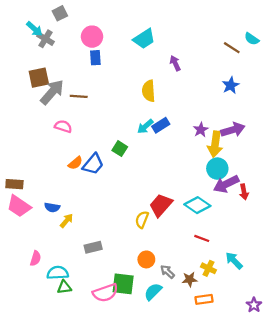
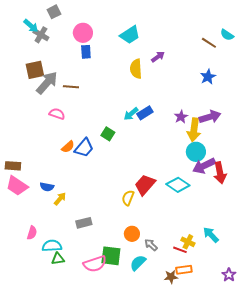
purple arrow: (175, 63) -> (158, 57), turned 80
yellow semicircle: (149, 91) -> (136, 69), moved
red arrow: (244, 192) -> (220, 173), size x1.5
red line: (202, 238) -> (180, 250), moved
brown star: (190, 279) -> (171, 277), moved

